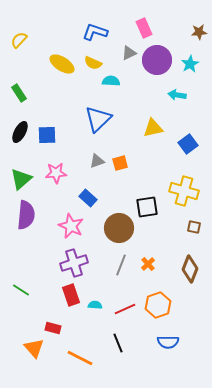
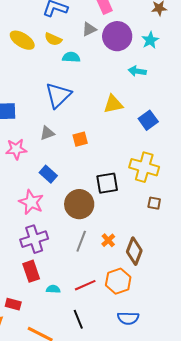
gray triangle: (97, 161) -> (47, 133), moved
brown diamond: (190, 269) -> (134, 251), moved
cyan semicircle: (95, 305) -> (53, 289), moved

